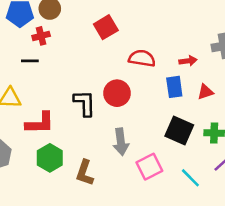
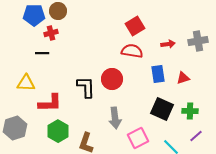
red square: (106, 27) -> (135, 26), moved
red arrow: (188, 61) -> (168, 44), moved

